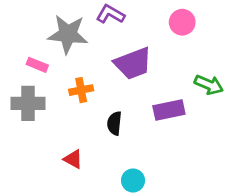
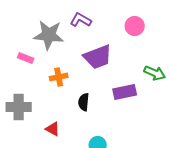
gray cross: (28, 103) -> (19, 107), moved

